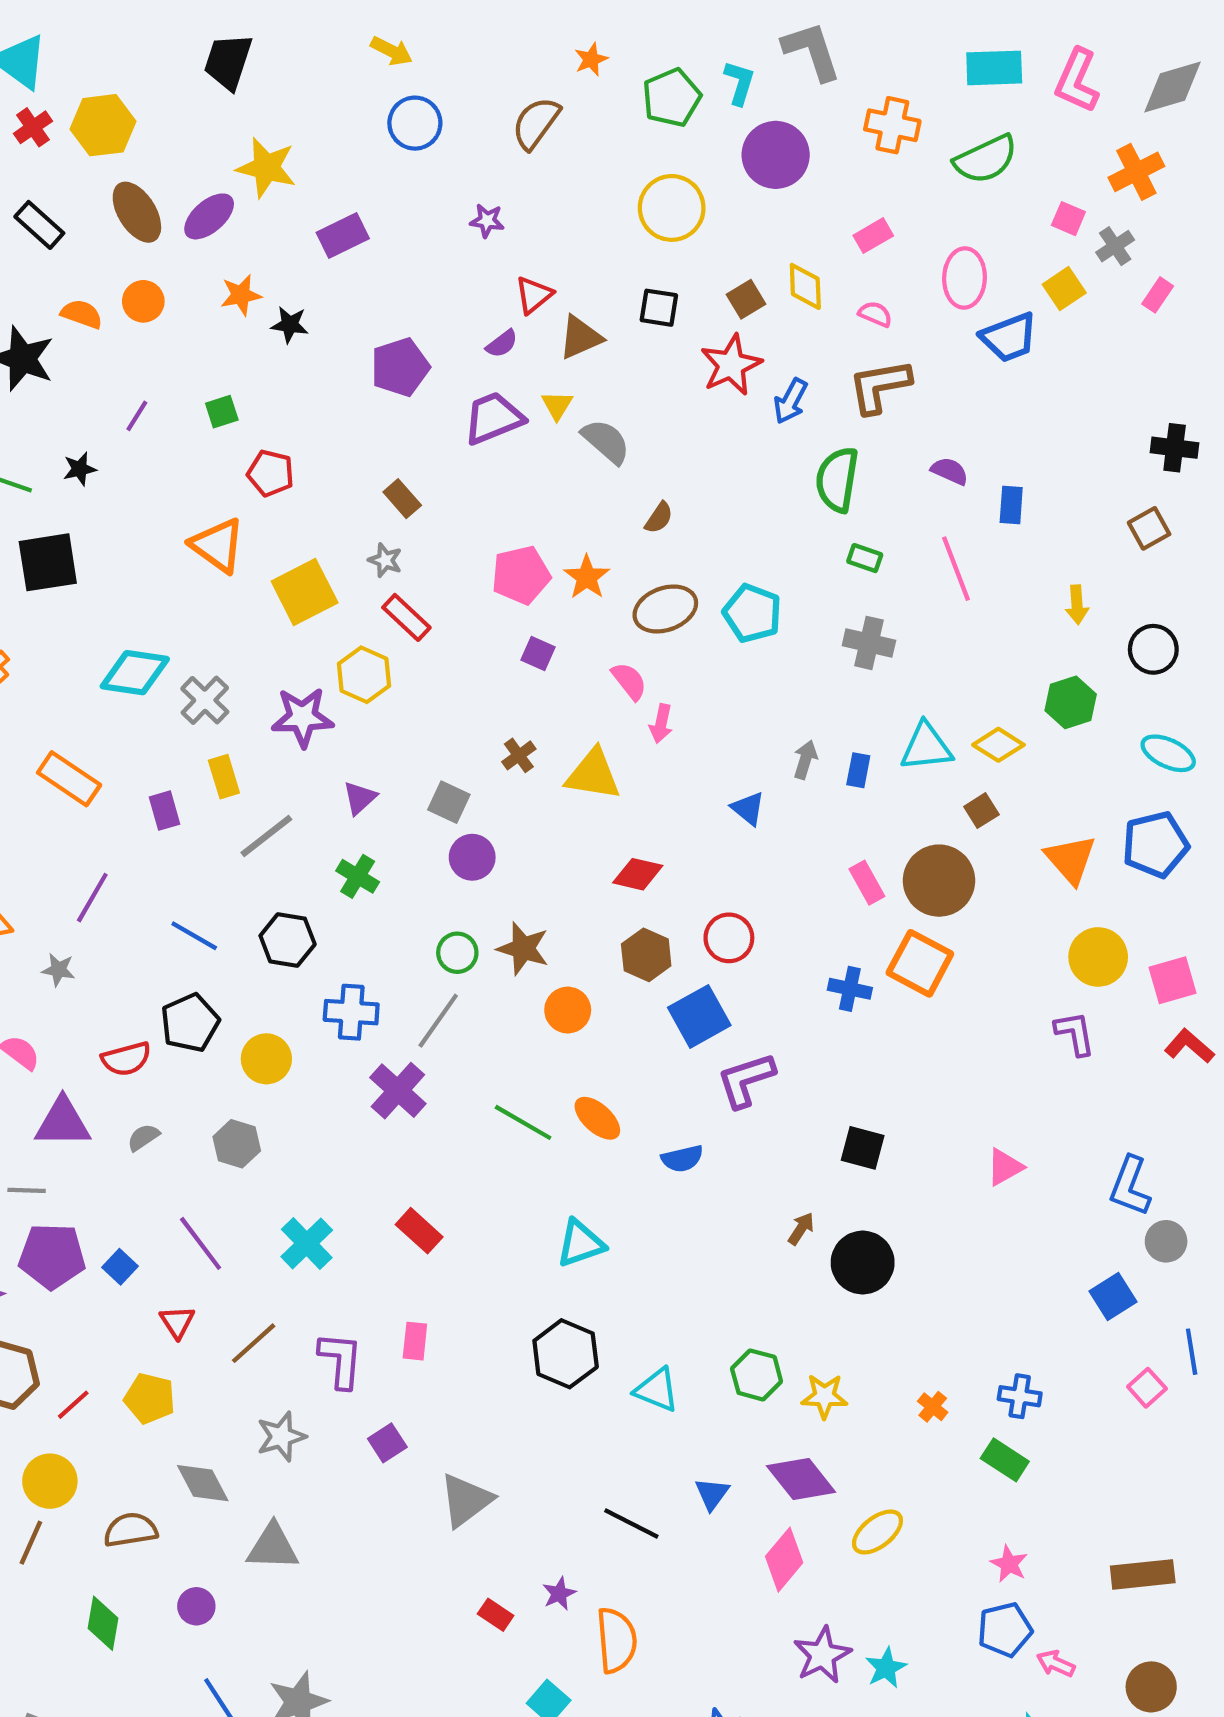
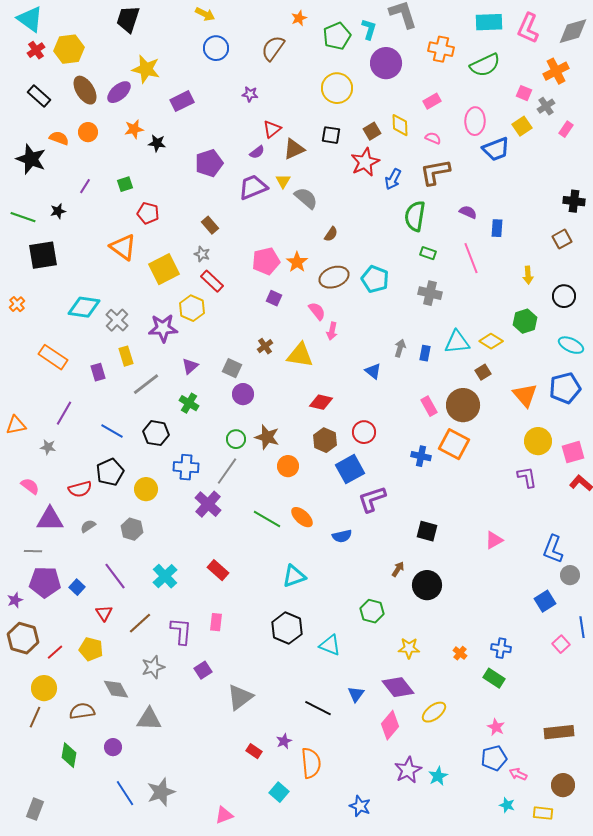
green hexagon: (757, 1375) -> (372, 611), moved

